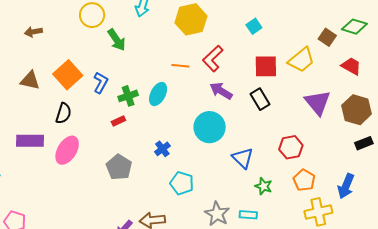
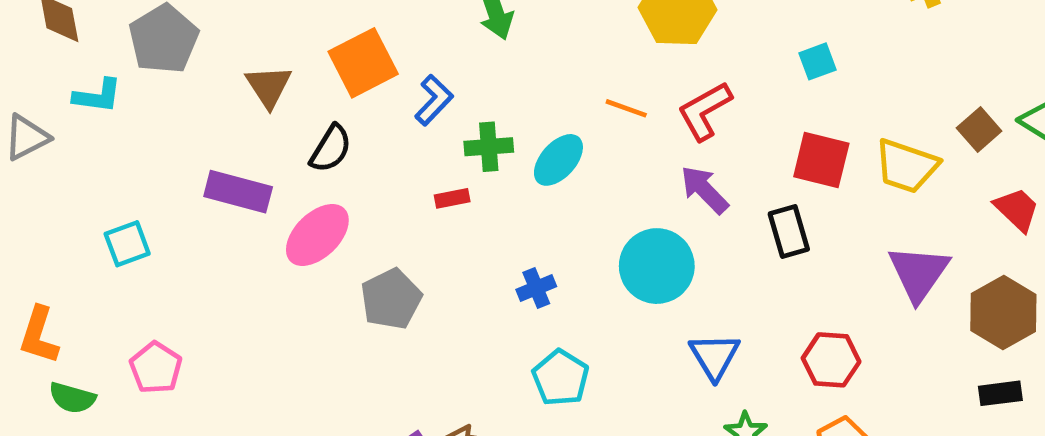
yellow trapezoid: (301, 60) -> (906, 166), turned 44
brown triangle: (30, 80) -> (269, 86), moved, turned 30
gray pentagon: (119, 167) -> (391, 299), moved

